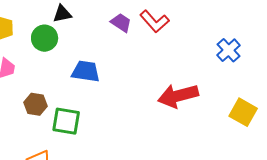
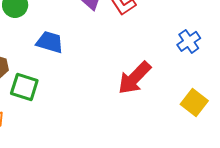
red arrow: (178, 96) -> (134, 78), turned -39

